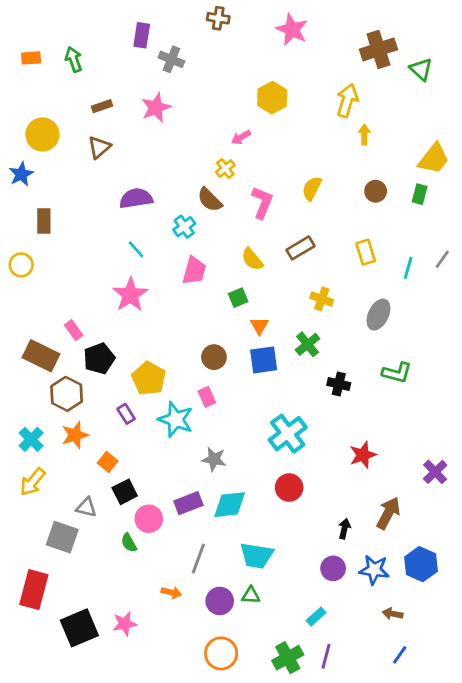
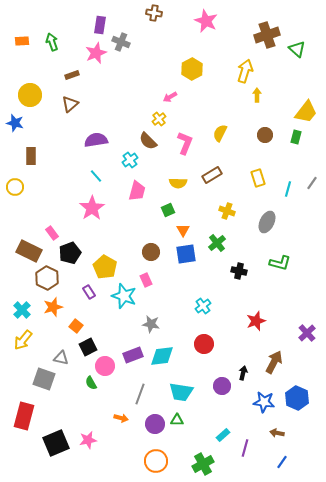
pink star: (156, 108) -> (96, 53), moved
blue star: (21, 174) -> (15, 123), turned -30
yellow semicircle: (252, 259) -> (178, 183), turned -48
cyan cross: (288, 434) -> (203, 306), size x0.6
purple circle: (333, 568) -> (222, 386), moved
purple line: (326, 656) -> (245, 448), moved

